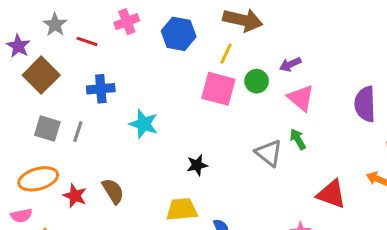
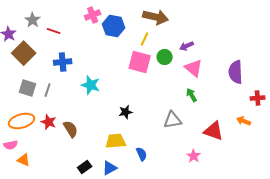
pink cross: (127, 22) -> (93, 15), moved
gray triangle: (269, 153) -> (173, 120), moved, turned -48
red star: (75, 196) -> (49, 122), moved

